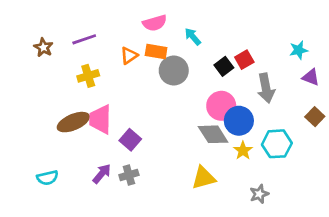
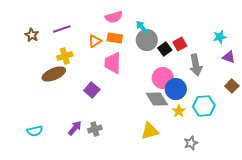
gray circle: (174, 71) -> (147, 40), moved
pink trapezoid: (100, 119) -> (113, 63), moved
brown ellipse: (73, 122) -> (54, 74), moved
purple square: (130, 140) -> (92, 90), moved

